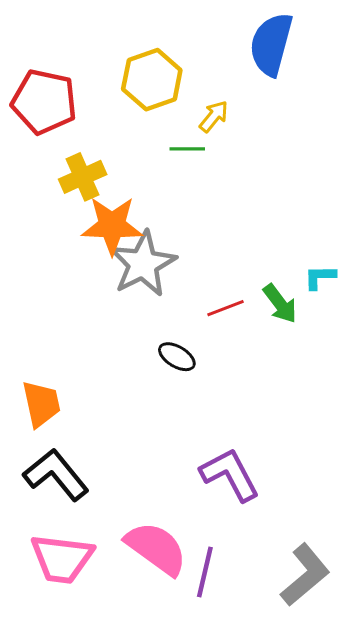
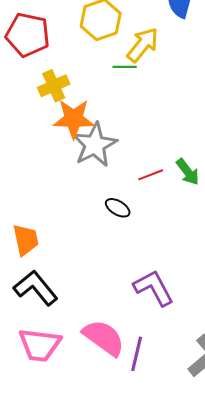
yellow arrow: (214, 116) -> (143, 45), size x1.6

